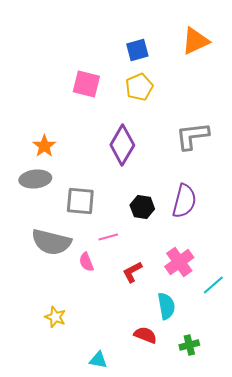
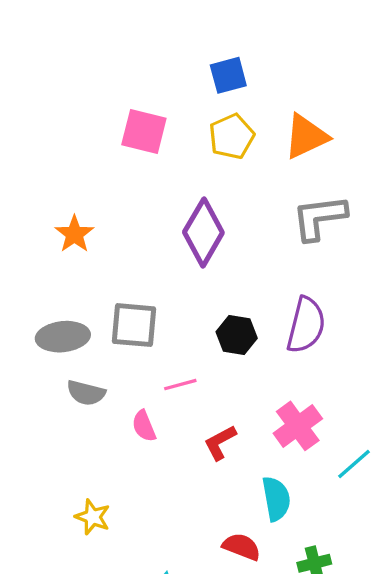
orange triangle: (195, 41) -> (306, 136), moved
gray ellipse: (35, 179) -> (63, 337), moved
gray semicircle: (51, 242) -> (86, 393), size x0.6

